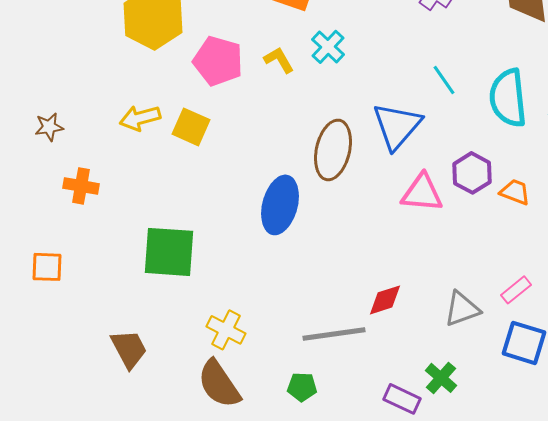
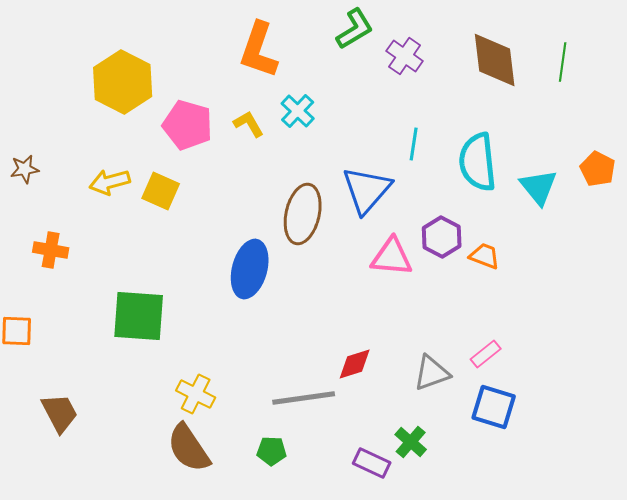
cyan line: (444, 80) -> (414, 144), turned 44
brown star: (49, 127) -> (25, 169), moved
brown trapezoid: (129, 349) -> (60, 413), moved

